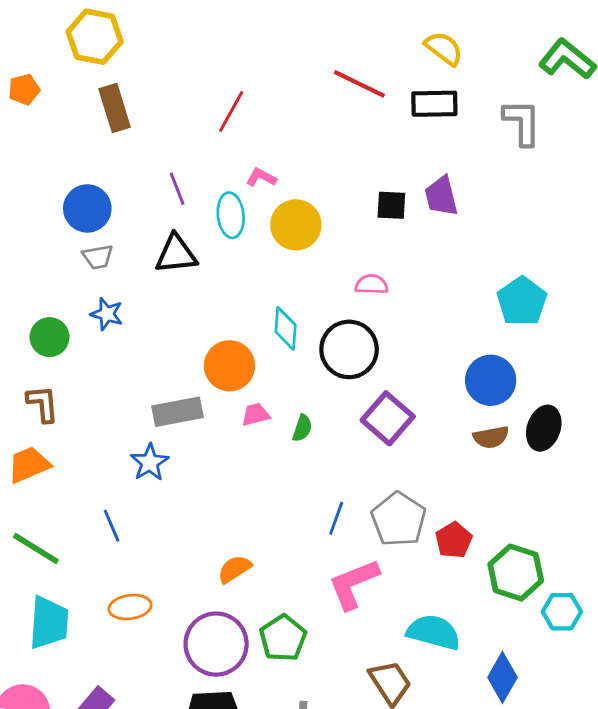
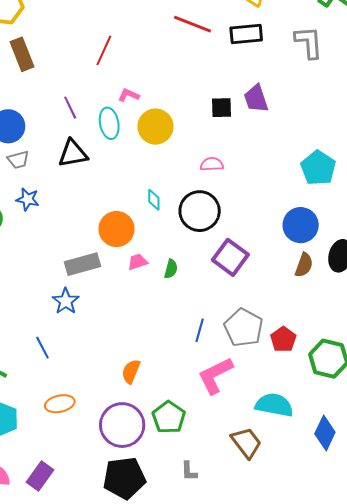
cyan diamond: (286, 328) -> (154, 200), size x0.7
brown semicircle: (491, 437) -> (304, 265), turned -55
orange semicircle: (234, 569) -> (131, 371), turned -30

